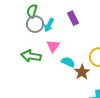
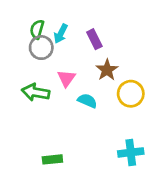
cyan arrow: (49, 25) -> (61, 34), moved
brown star: (82, 72) -> (107, 70), moved

